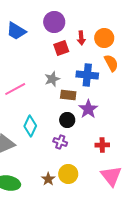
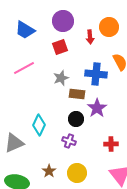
orange circle: (104, 38) -> (109, 27), moved
red square: (61, 48) -> (60, 47), moved
pink line: (15, 89) -> (24, 68), moved
brown star: (48, 179) -> (49, 171), moved

